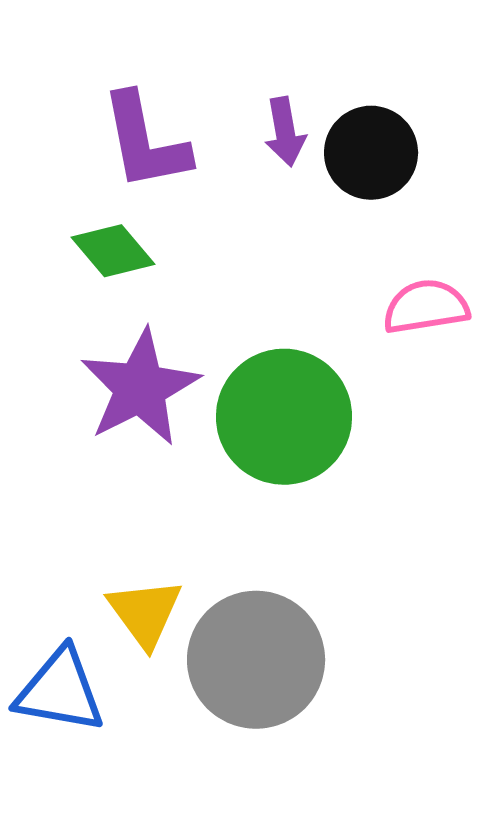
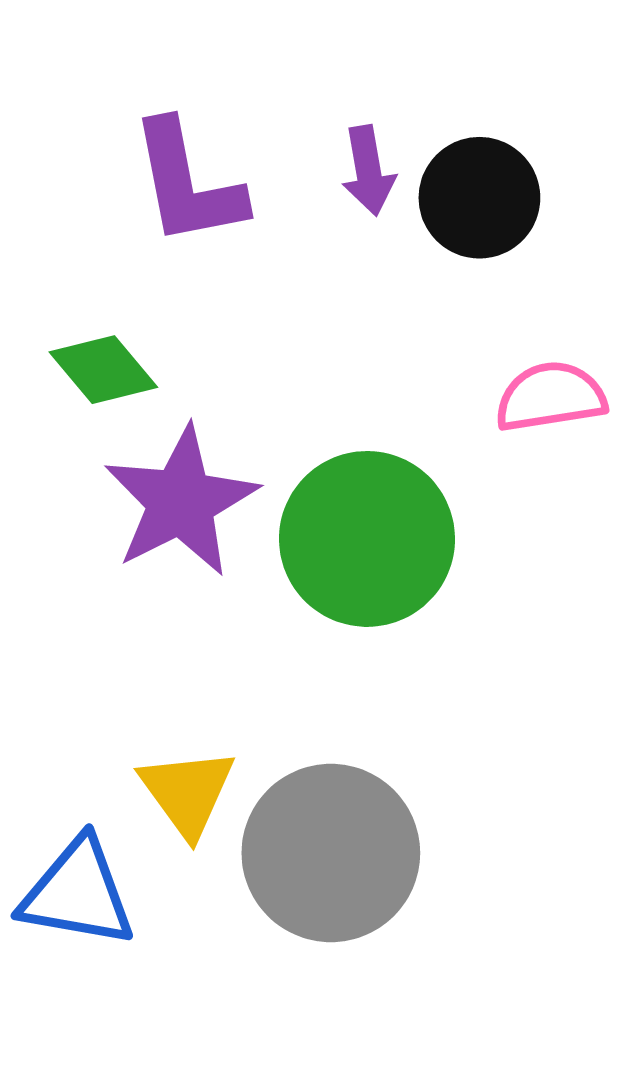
green diamond: (113, 251) -> (103, 370), moved

